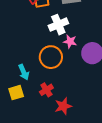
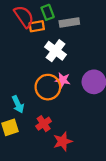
white cross: (58, 25) -> (55, 51), turned -30
pink star: (70, 41) -> (63, 80), moved

